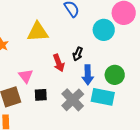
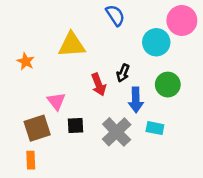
green circle: (115, 75) -> (168, 85), moved
cyan rectangle: (103, 97) -> (155, 128), size x0.6

